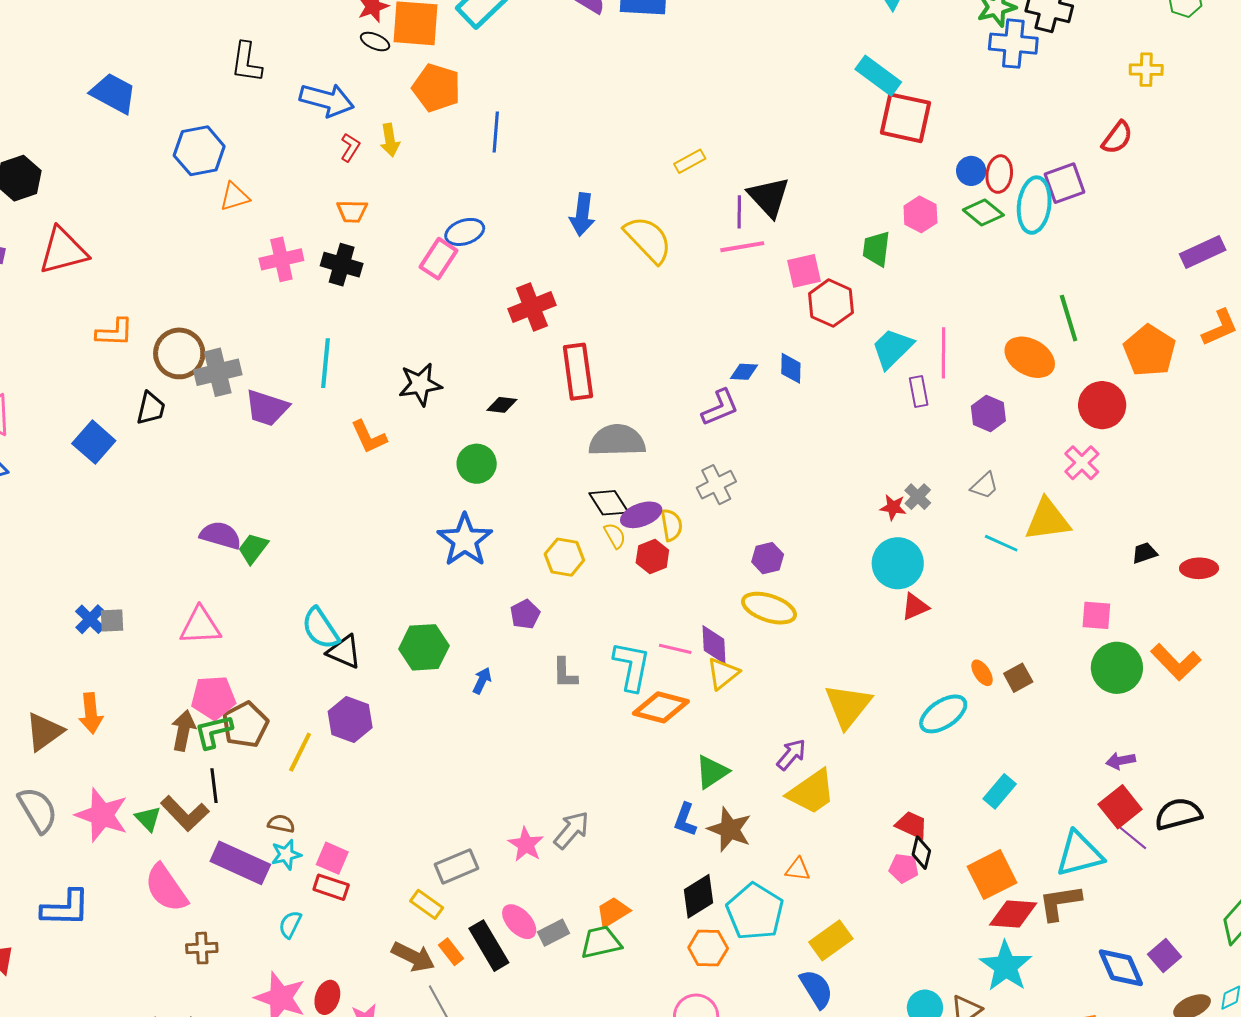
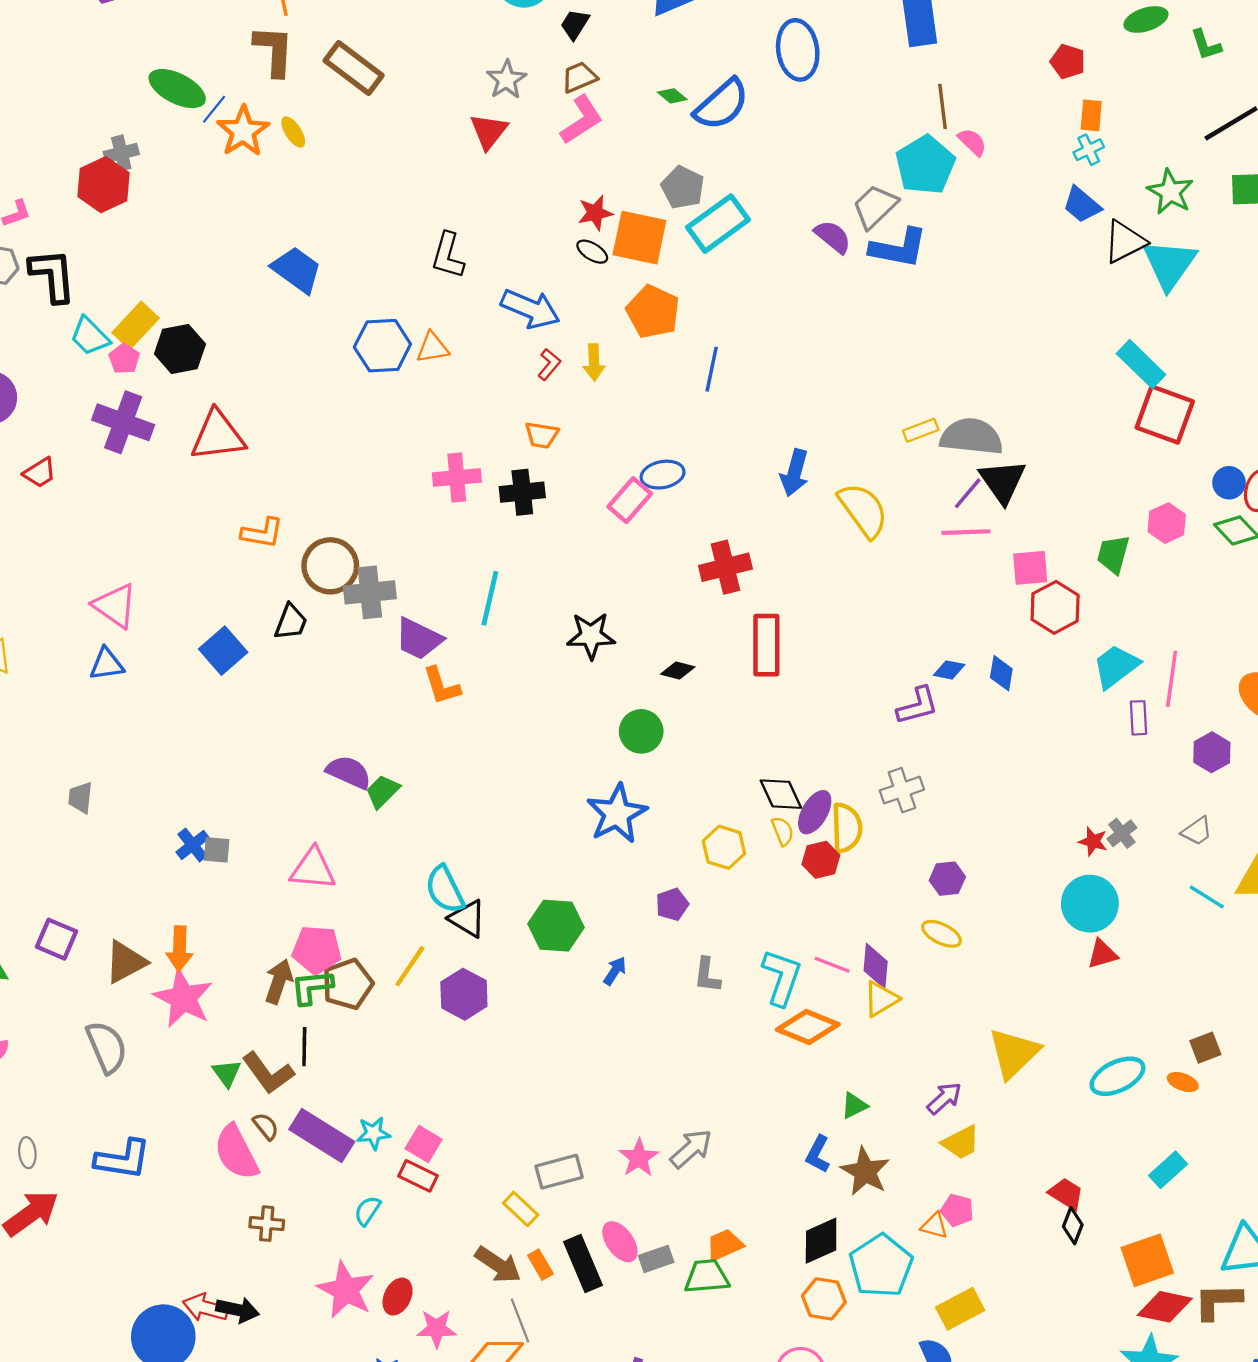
orange triangle: (235, 197) -> (432, 348), moved
purple line: (739, 212) -> (968, 493), turned 32
black cross: (342, 265) -> (522, 492), turned -30
orange L-shape: (369, 437) -> (442, 686), moved
gray semicircle: (617, 441) -> (971, 437), moved
purple ellipse: (641, 515) -> (815, 812), turned -48
yellow semicircle: (671, 525) -> (847, 828), size x1.4
yellow ellipse: (769, 608) -> (942, 934), size x0.7
orange ellipse: (982, 673) -> (1183, 1082), moved, turned -44
yellow line: (300, 752) -> (410, 966), moved
green triangle: (712, 772) -> (854, 1106), size x0.7
yellow trapezoid: (811, 792) -> (961, 1142), size x0.7
pink star: (102, 815) -> (183, 998), moved
brown semicircle: (281, 824) -> (266, 1126), moved, turned 32
pink pentagon: (904, 868) -> (957, 1210), moved

